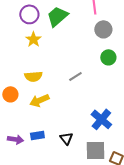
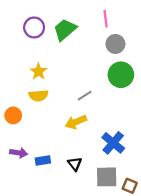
yellow star: (33, 39) -> (38, 71), moved
green circle: (108, 57) -> (121, 75), size x1.5
yellow arrow: (39, 100) -> (76, 122), moved
purple arrow: (15, 139) -> (19, 153), moved

